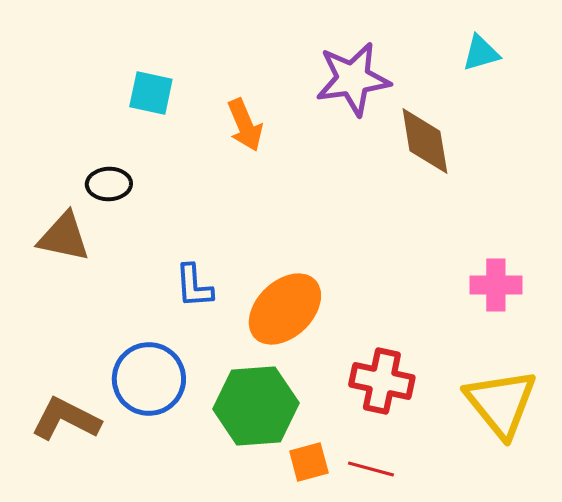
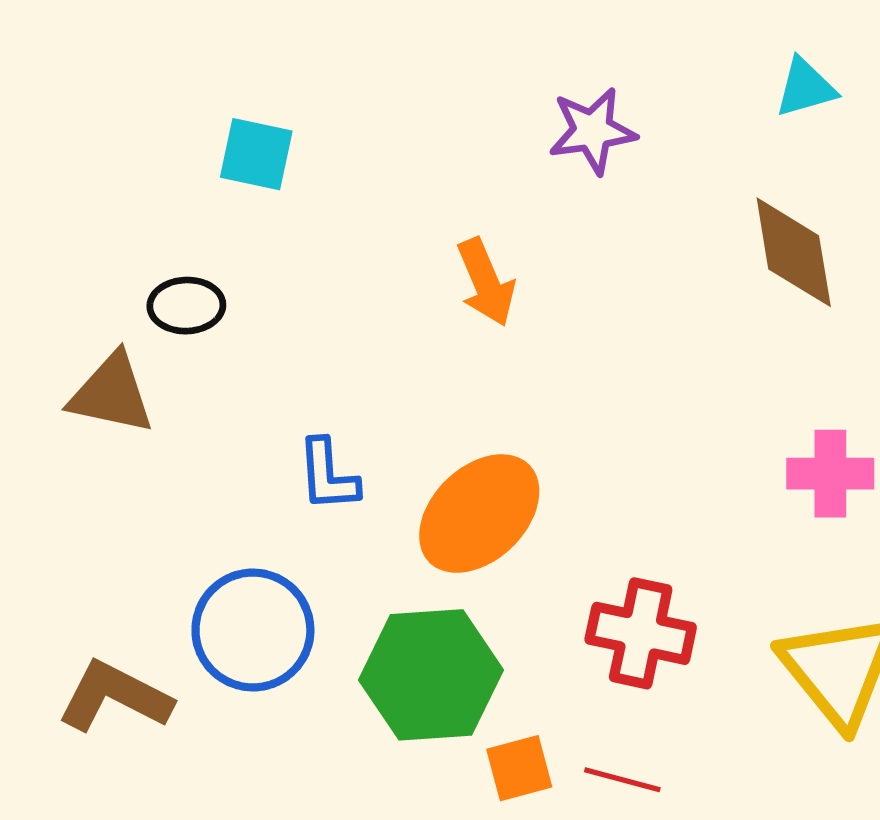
purple star: (353, 79) -> (592, 131), size x0.7
orange arrow: (245, 125) -> (486, 282), moved
brown diamond: (425, 141) -> (794, 252), moved

